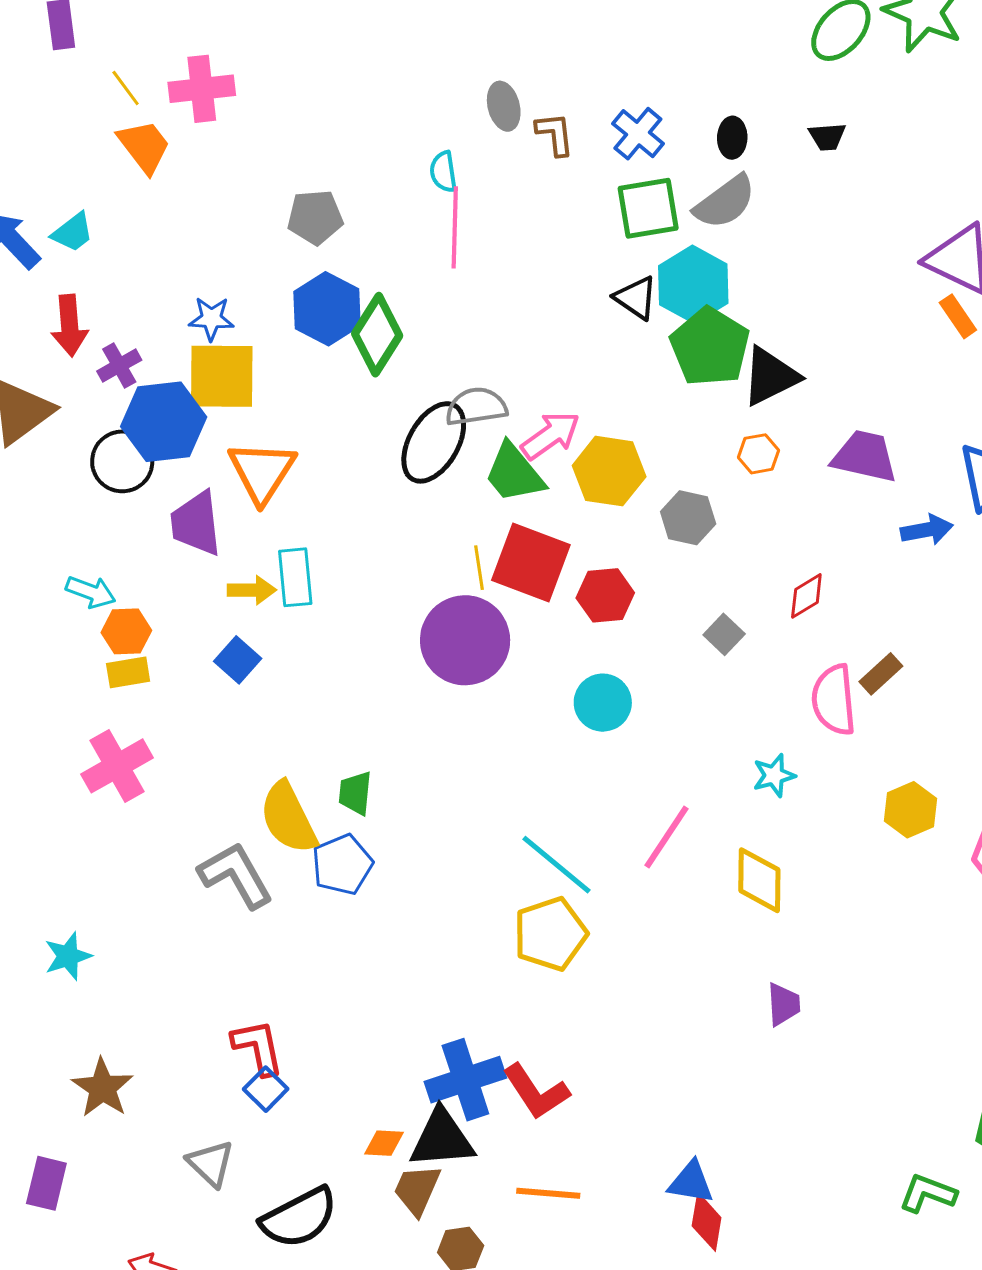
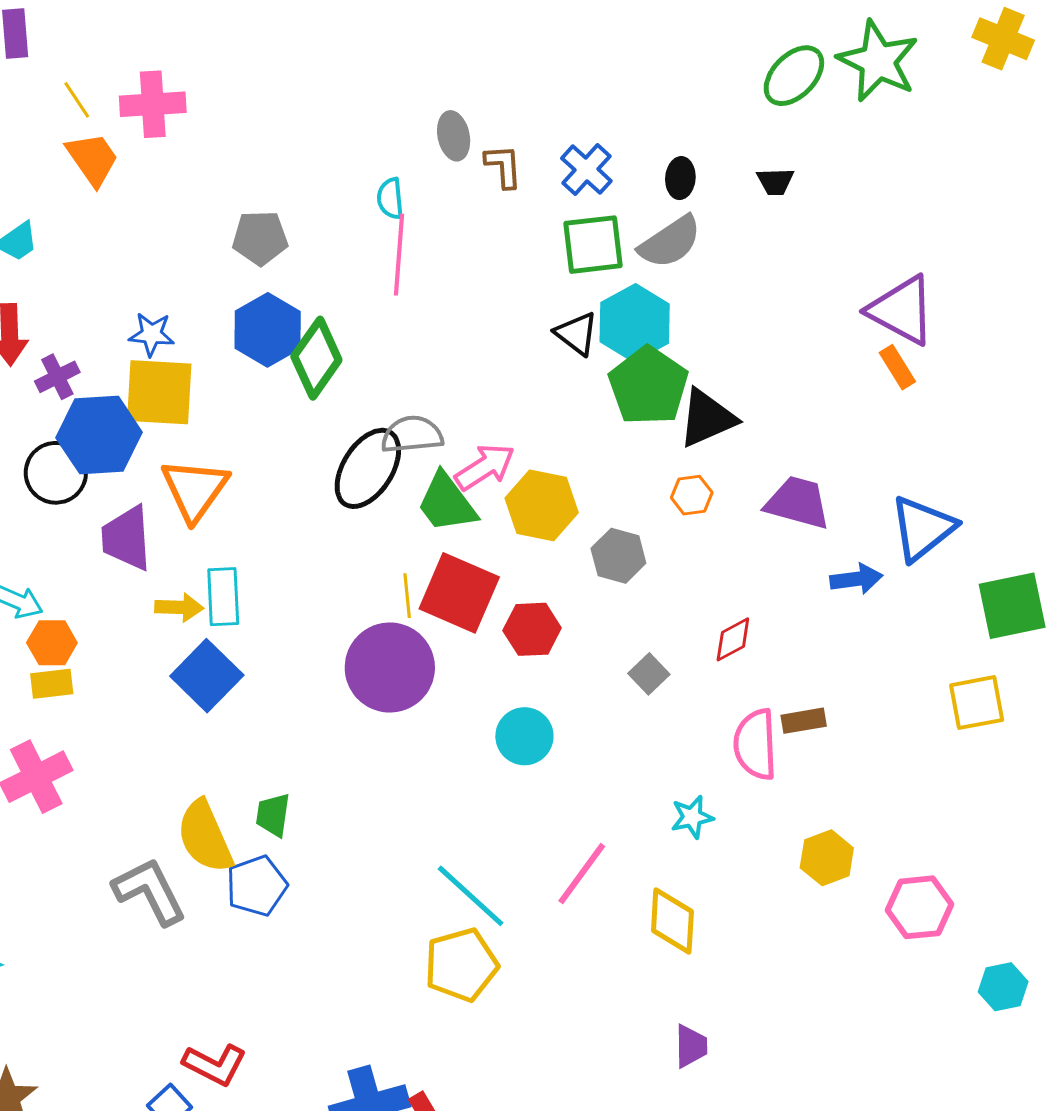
blue square: (238, 660) -> (207, 676), moved, size x1.5
brown rectangle: (881, 674) -> (804, 721), turned 30
red L-shape: (258, 1047) -> (215, 1065), moved, turned 126

